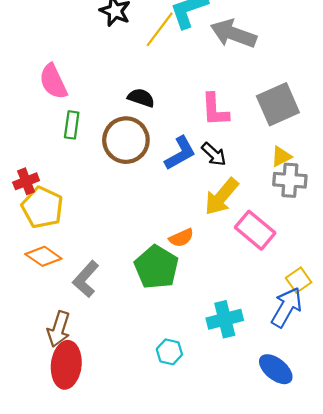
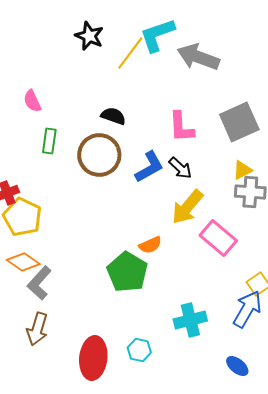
pink semicircle: (53, 81) -> (32, 101), size x0.7
gray L-shape: (86, 279) -> (39, 283), moved
red ellipse: (66, 365) -> (93, 358), moved
blue ellipse: (276, 369) -> (237, 366), size x0.7

